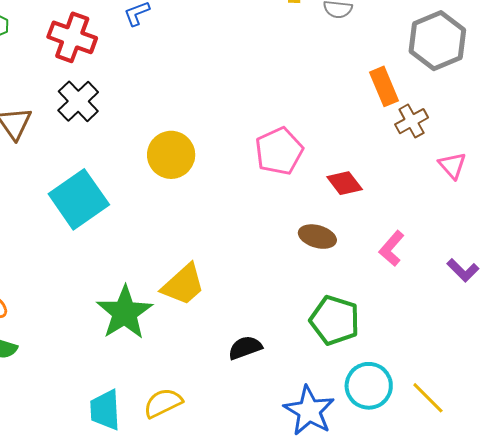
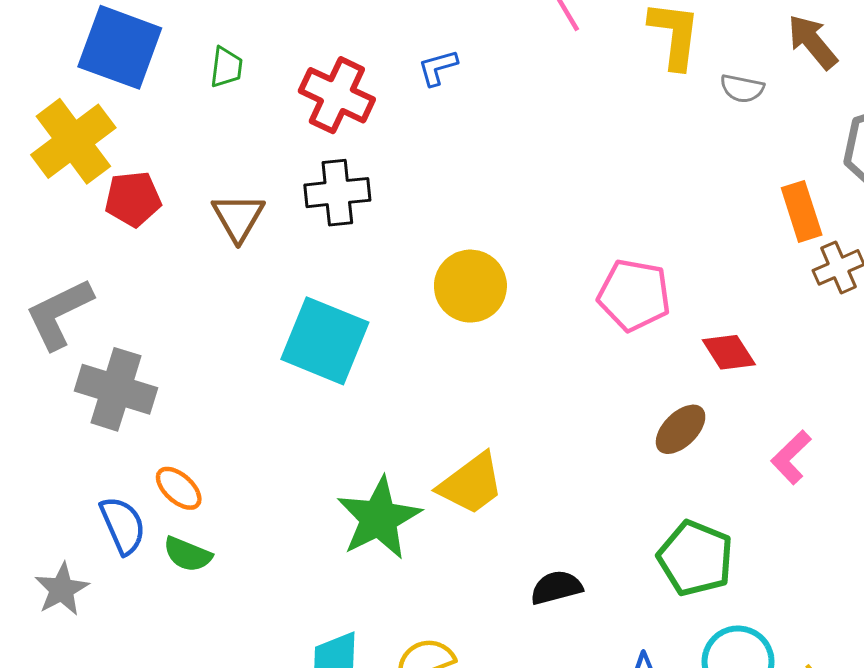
black cross: (78, 101) -> (337, 193), turned 33
pink pentagon: (279, 151) -> (634, 295), turned 30
cyan square: (79, 199) -> (325, 341), turned -38
brown ellipse: (317, 237) -> (681, 429), turned -66

